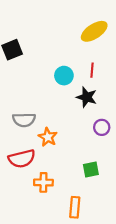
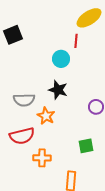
red line: (92, 70) -> (76, 41), moved
black star: (87, 97) -> (58, 90), moved

